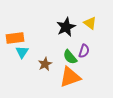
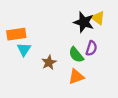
black star: (66, 27) -> (84, 22), moved, turned -30
orange triangle: (70, 77) -> (76, 77), size x0.7

